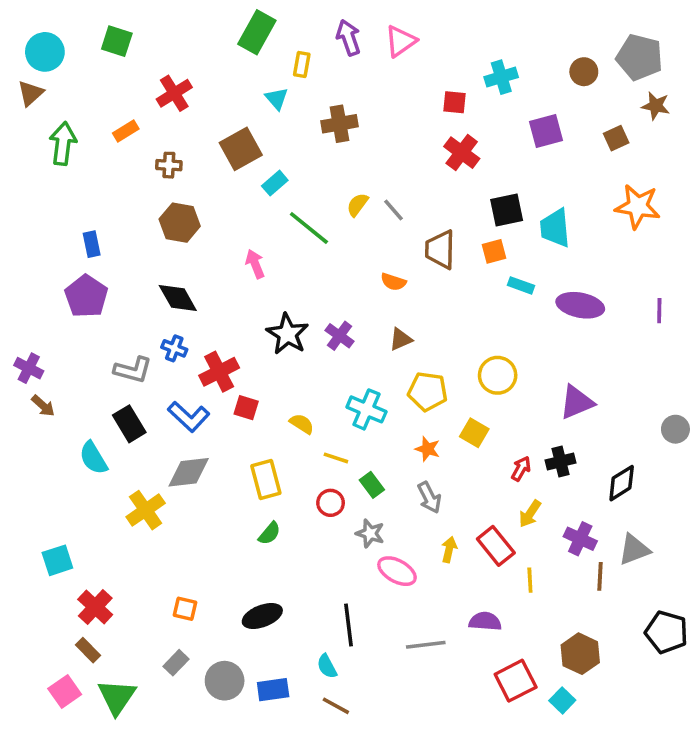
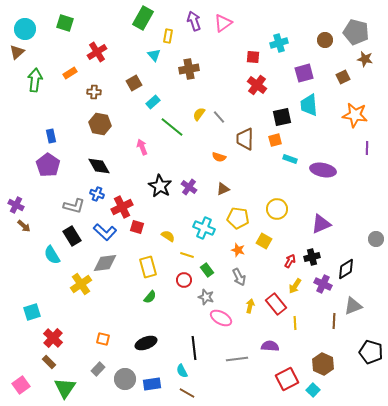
brown square: (241, 149) -> (134, 83), size x0.7
cyan trapezoid: (555, 228) -> (309, 105), moved
purple line: (659, 311) -> (367, 148), moved
purple cross: (580, 539) -> (323, 284), moved
pink square: (65, 691) -> (21, 385), moved

